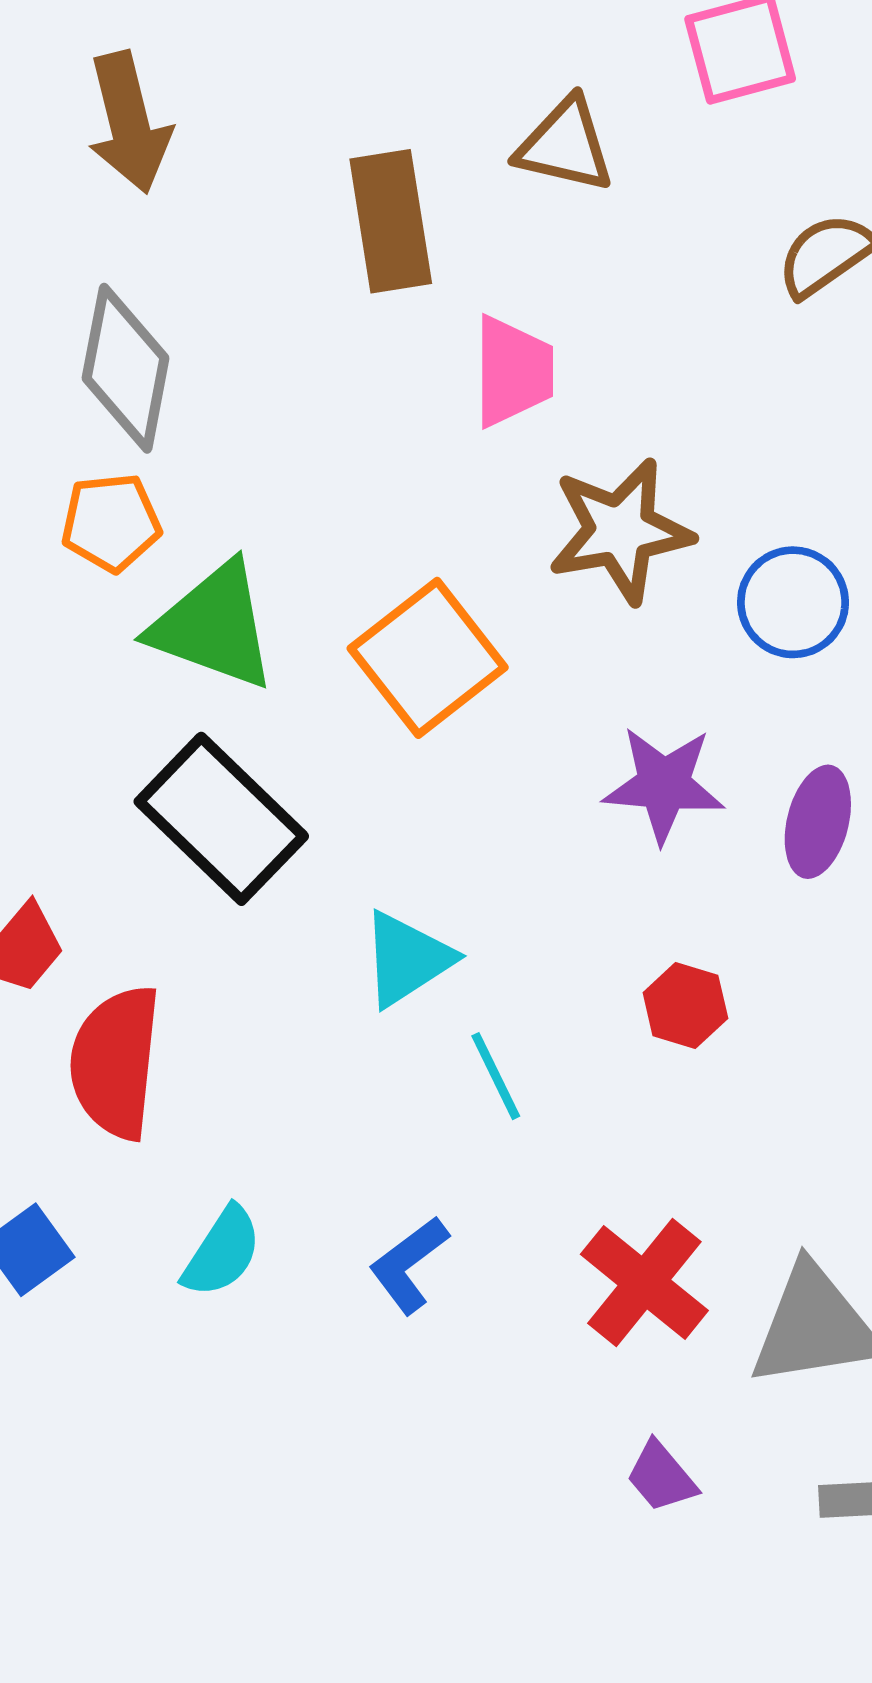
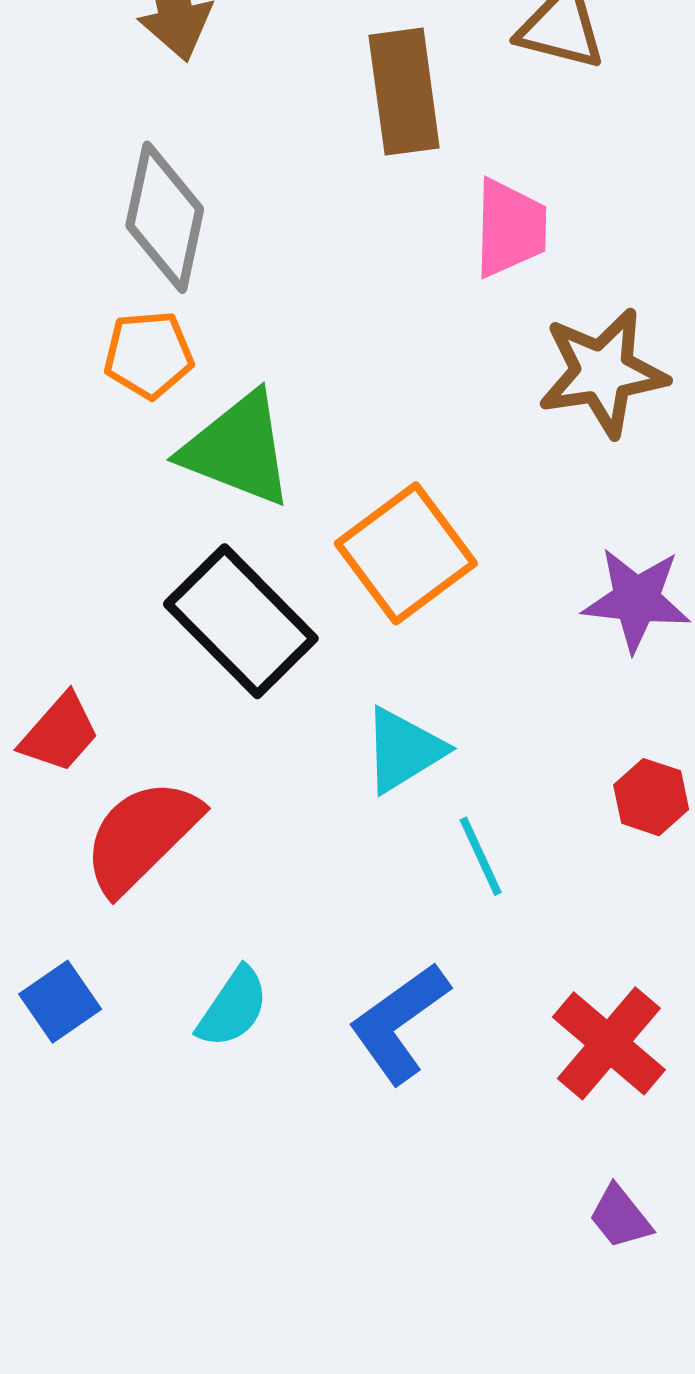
orange square: (428, 658) -> (406, 553), moved
red semicircle: (115, 1062) -> (142, 836), turned 38
blue L-shape: (409, 1265) -> (399, 1023), size x1.4

